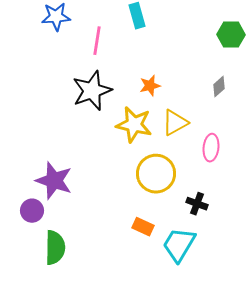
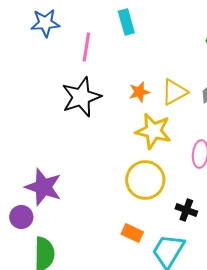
yellow triangle: (175, 123) -> (174, 92), moved
yellow star: (134, 125) -> (153, 131), moved

